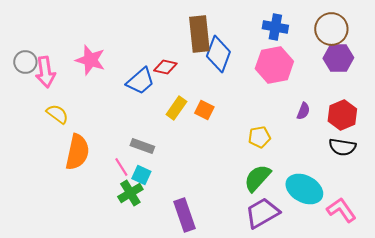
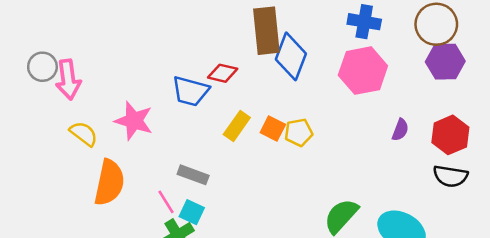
pink star: (90, 60) -> (134, 121), moved
blue trapezoid: (140, 81) -> (190, 91), turned 56
yellow pentagon: (259, 137) -> (299, 132), moved

